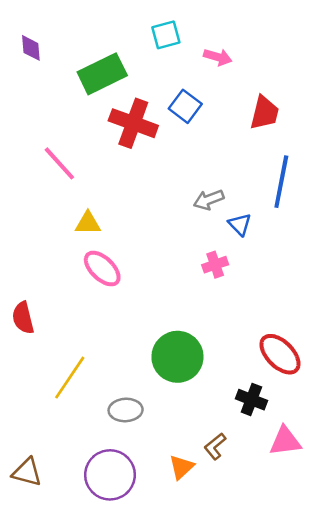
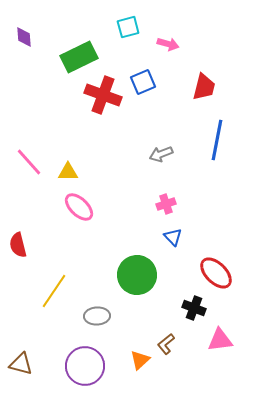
blue square: (185, 106) -> (143, 82), turned 30
pink line: (59, 163) -> (29, 162), moved
blue triangle: (240, 224) -> (173, 237), moved

